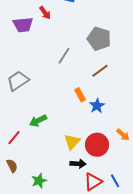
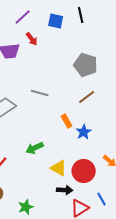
gray line: (64, 56) -> (40, 93), moved, turned 72
green arrow: (38, 121) -> (35, 148), moved
yellow triangle: (72, 142) -> (59, 168), turned -42
blue line: (115, 181) -> (102, 199), moved

